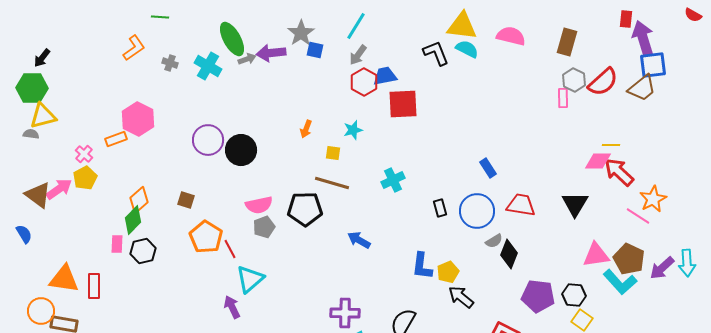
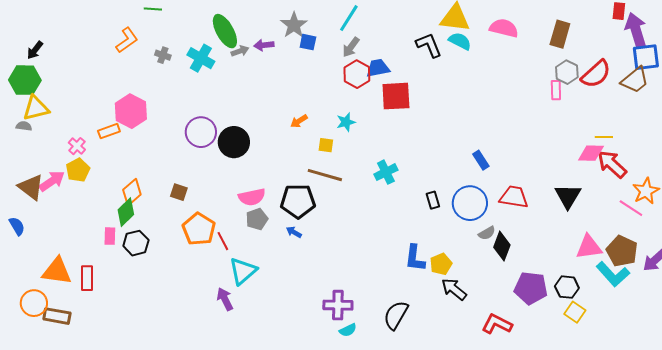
purple arrow: (271, 53) -> (264, 45), size x0.7
orange arrow: (306, 129) -> (299, 121), turned 36
blue arrow: (359, 240) -> (294, 232), moved, size x0.7

